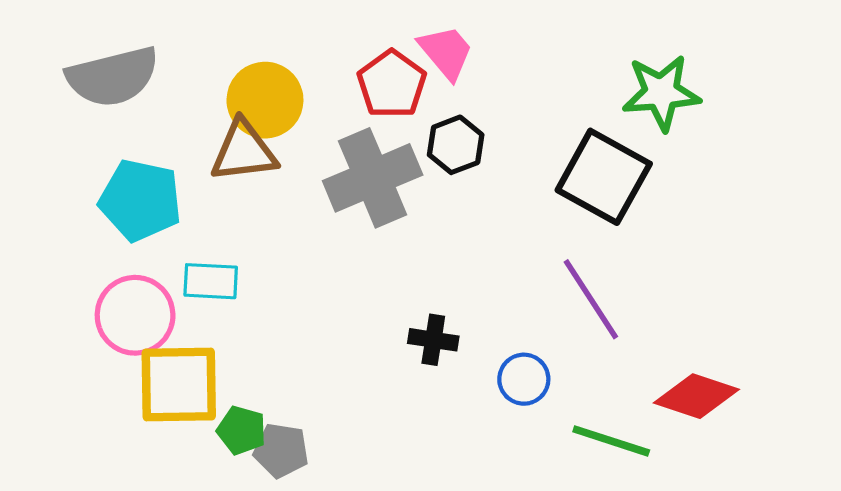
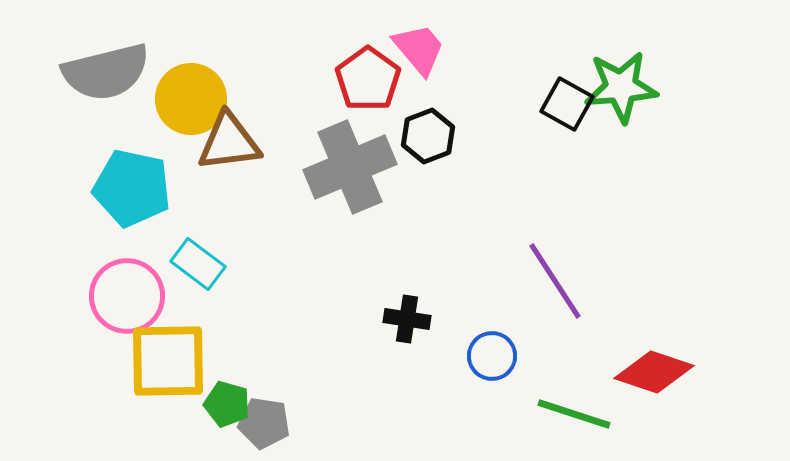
yellow circle: (265, 100) -> (191, 99), moved
black square: (604, 177) -> (567, 104), moved, size x0.6
cyan rectangle: (211, 281) -> (198, 264), turned 34

